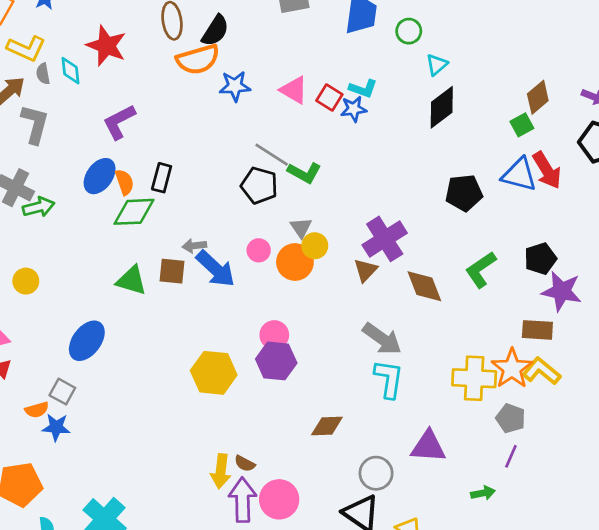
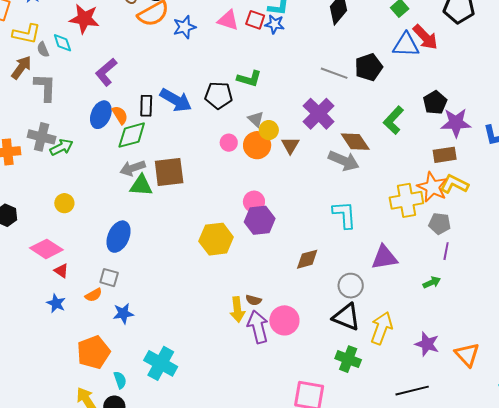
blue star: (354, 109) -> (275, 24), turned 30
gray line: (272, 155) -> (334, 73), moved
gray arrow: (194, 246) -> (133, 168), moved, size x1.4
blue arrow: (216, 269) -> (176, 100), moved
brown triangle: (366, 270) -> (290, 145), moved
brown square: (172, 271) -> (169, 172), size x1.5
gray arrow: (382, 339) -> (344, 161), moved
blue star: (56, 427) -> (123, 313), moved

